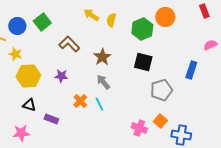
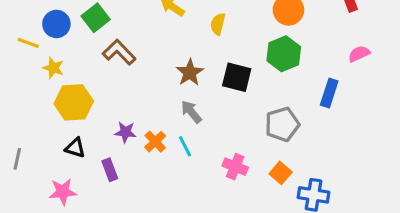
yellow semicircle: (111, 20) -> (218, 24), moved
green hexagon: (142, 29) -> (284, 54), moved
brown L-shape: (69, 44) -> (119, 52), moved
black square: (143, 62) -> (237, 77), moved
purple star: (61, 76) -> (125, 132), moved
purple rectangle: (51, 119) -> (110, 170), turned 48
pink cross: (139, 128) -> (235, 167), moved

